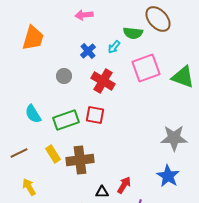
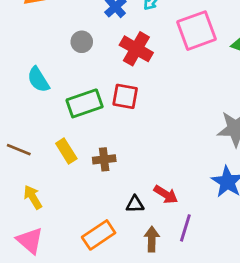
cyan semicircle: (33, 114) -> (38, 80), moved
brown line: (19, 153) -> (19, 150), turned 48
brown cross: (80, 160) -> (104, 159), size x0.6
red arrow: (124, 185) -> (166, 194), turned 90

